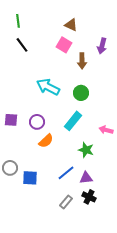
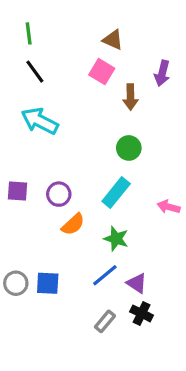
cyan arrow: (48, 87) -> (40, 121), moved
green star: (86, 150) -> (116, 239), moved
gray circle: (10, 168) -> (16, 283), moved
purple triangle: (86, 178) -> (137, 283), turned 40

